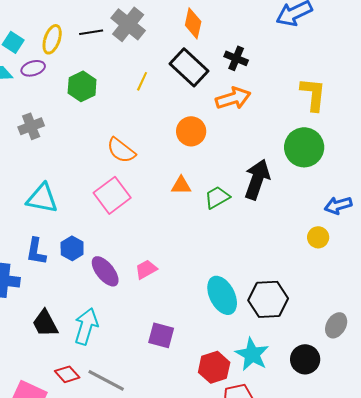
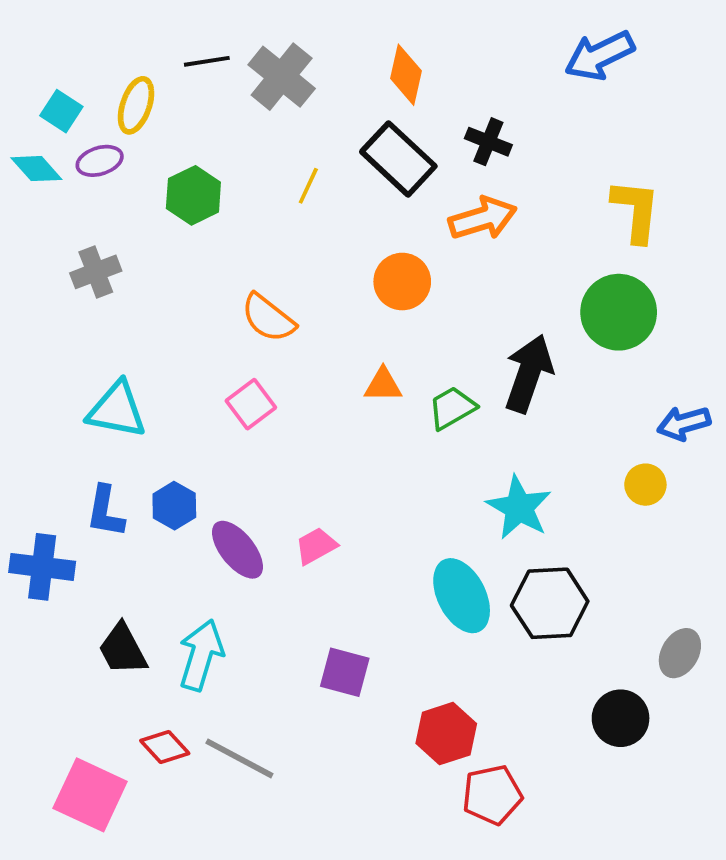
black line: (91, 32) -> (207, 61), moved
pink square: (112, 195) -> (251, 404), size x0.7
cyan star: (252, 354) -> (519, 508), moved

